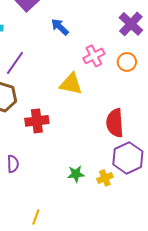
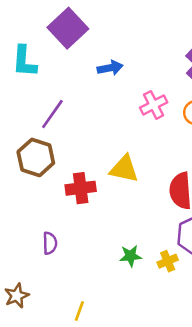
blue arrow: (60, 27) -> (110, 68), turned 126
yellow triangle: (71, 84) -> (124, 169), moved

